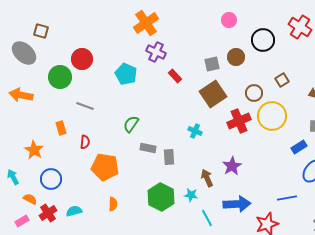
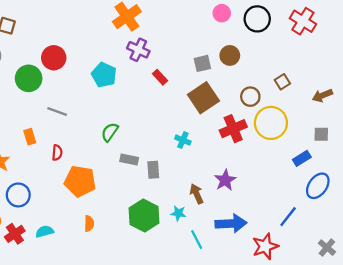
black circle: (263, 40) -> (257, 19), moved
blue line: (287, 198) -> (288, 217), turned -42

